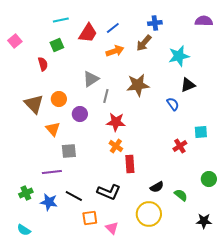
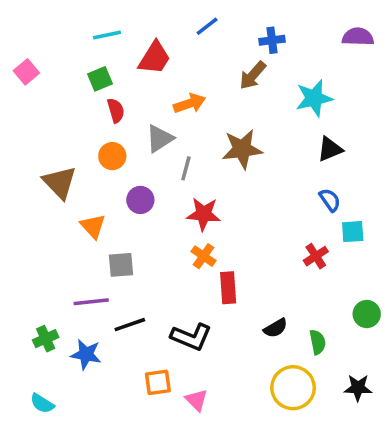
blue line: (113, 28) -> (207, 26), moved
orange arrow: (115, 51) -> (189, 103), moved
red semicircle: (43, 64) -> (116, 110), moved
orange circle: (59, 99) -> (112, 156), moved
blue semicircle: (173, 104) -> (330, 200), moved
green semicircle: (181, 195) -> (318, 342), turned 40
black line: (74, 196) -> (130, 325), moved, turned -48
yellow circle: (149, 214) -> (293, 388), moved

